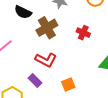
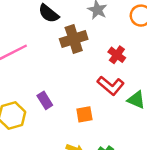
red L-shape: (46, 60) -> (111, 86), moved

